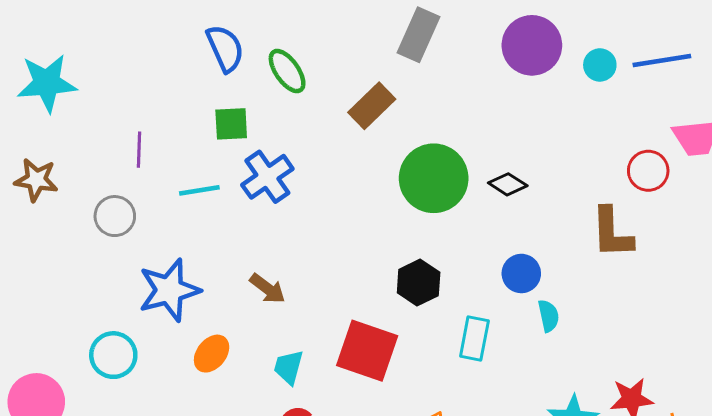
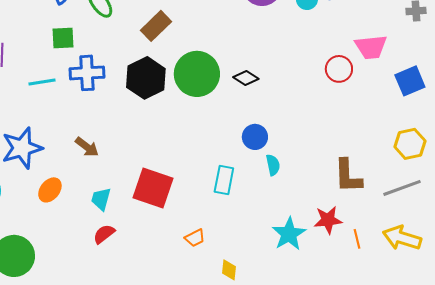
blue cross: (267, 177) -> (87, 73), turned 32
brown L-shape: (612, 233) -> (348, 176), moved
black hexagon: (419, 283) -> (146, 78), moved, size x1.4

